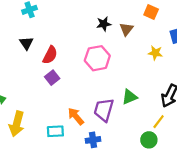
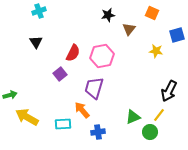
black star: (104, 24) -> (108, 15), moved
red semicircle: (50, 55) -> (73, 53), moved
green triangle: (130, 97) -> (133, 117), moved
purple trapezoid: (104, 110) -> (94, 88), moved
yellow arrow: (17, 124) -> (27, 117), turned 105

